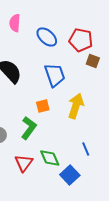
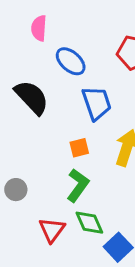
blue ellipse: (47, 37) -> (71, 61), moved
green L-shape: (29, 128) -> (78, 185), moved

